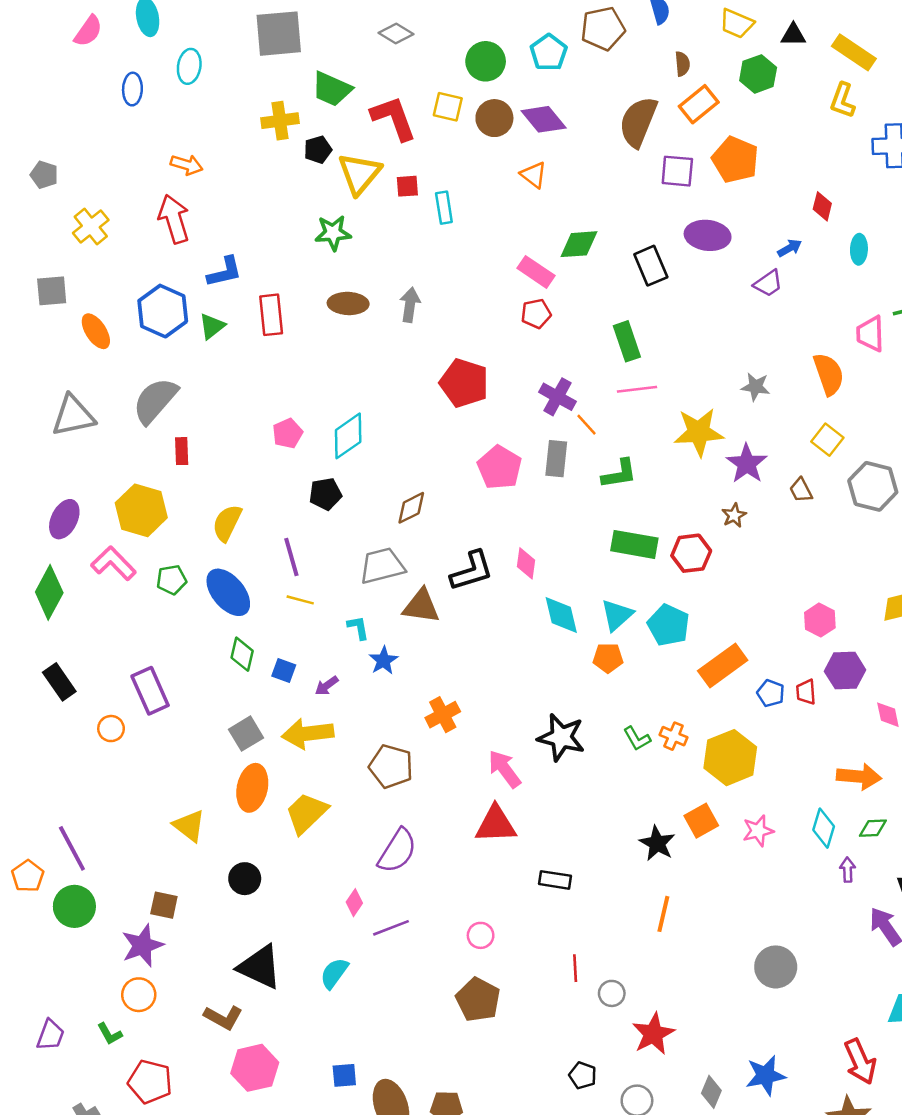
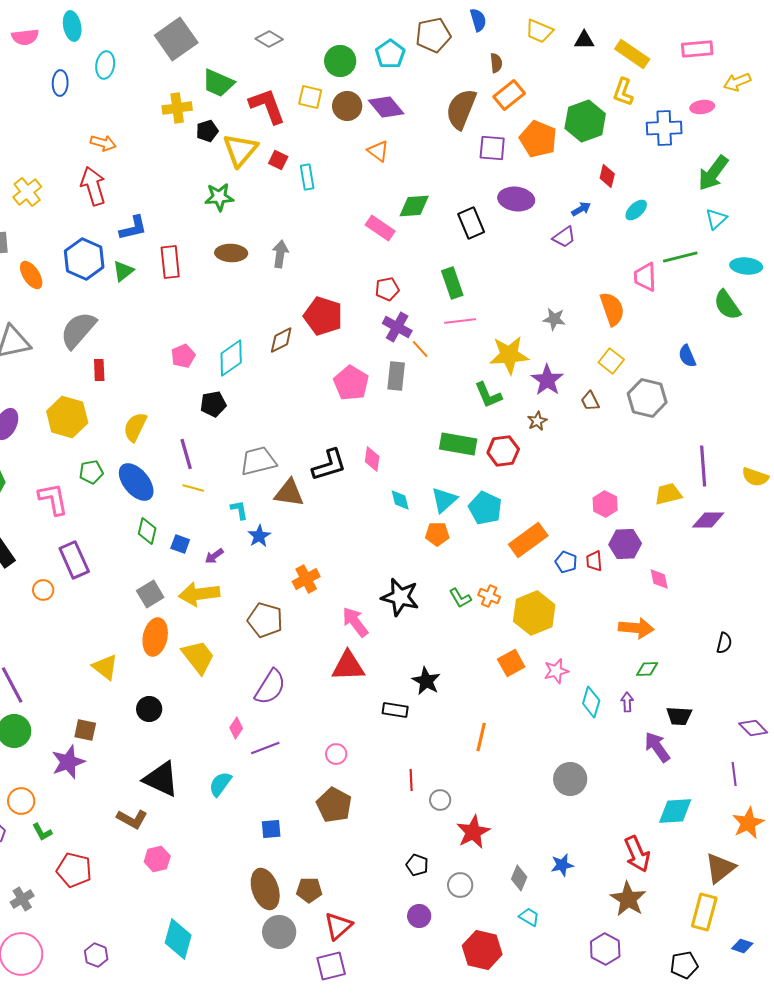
pink semicircle: (88, 31) -> (25, 37), turned 48
gray square: (279, 34) -> (176, 39), turned -30
green hexagon: (758, 74) -> (585, 121), moved, size x1.4
red square: (407, 186) -> (278, 160), turned 30
cyan ellipse: (859, 249) -> (636, 210), turned 45
red pentagon: (536, 314) -> (387, 289), moved
green L-shape: (619, 474) -> (488, 395), moved, turned 76
brown diamond: (411, 508) -> (281, 340), moved
pink L-shape: (114, 563) -> (53, 499), moved, turned 33
cyan diamond: (561, 615) -> (400, 500), size x0.7
yellow trapezoid: (306, 813) -> (198, 657), turned 96
cyan diamond: (824, 828) -> (591, 702), moved
black star: (657, 843) -> (426, 681), moved
orange circle: (139, 995) -> (21, 801), moved
pink hexagon: (255, 1068) -> (157, 859), size x0.7
blue square: (344, 1075) -> (271, 829), moved
blue star: (766, 1075) -> (562, 865), size x0.7

